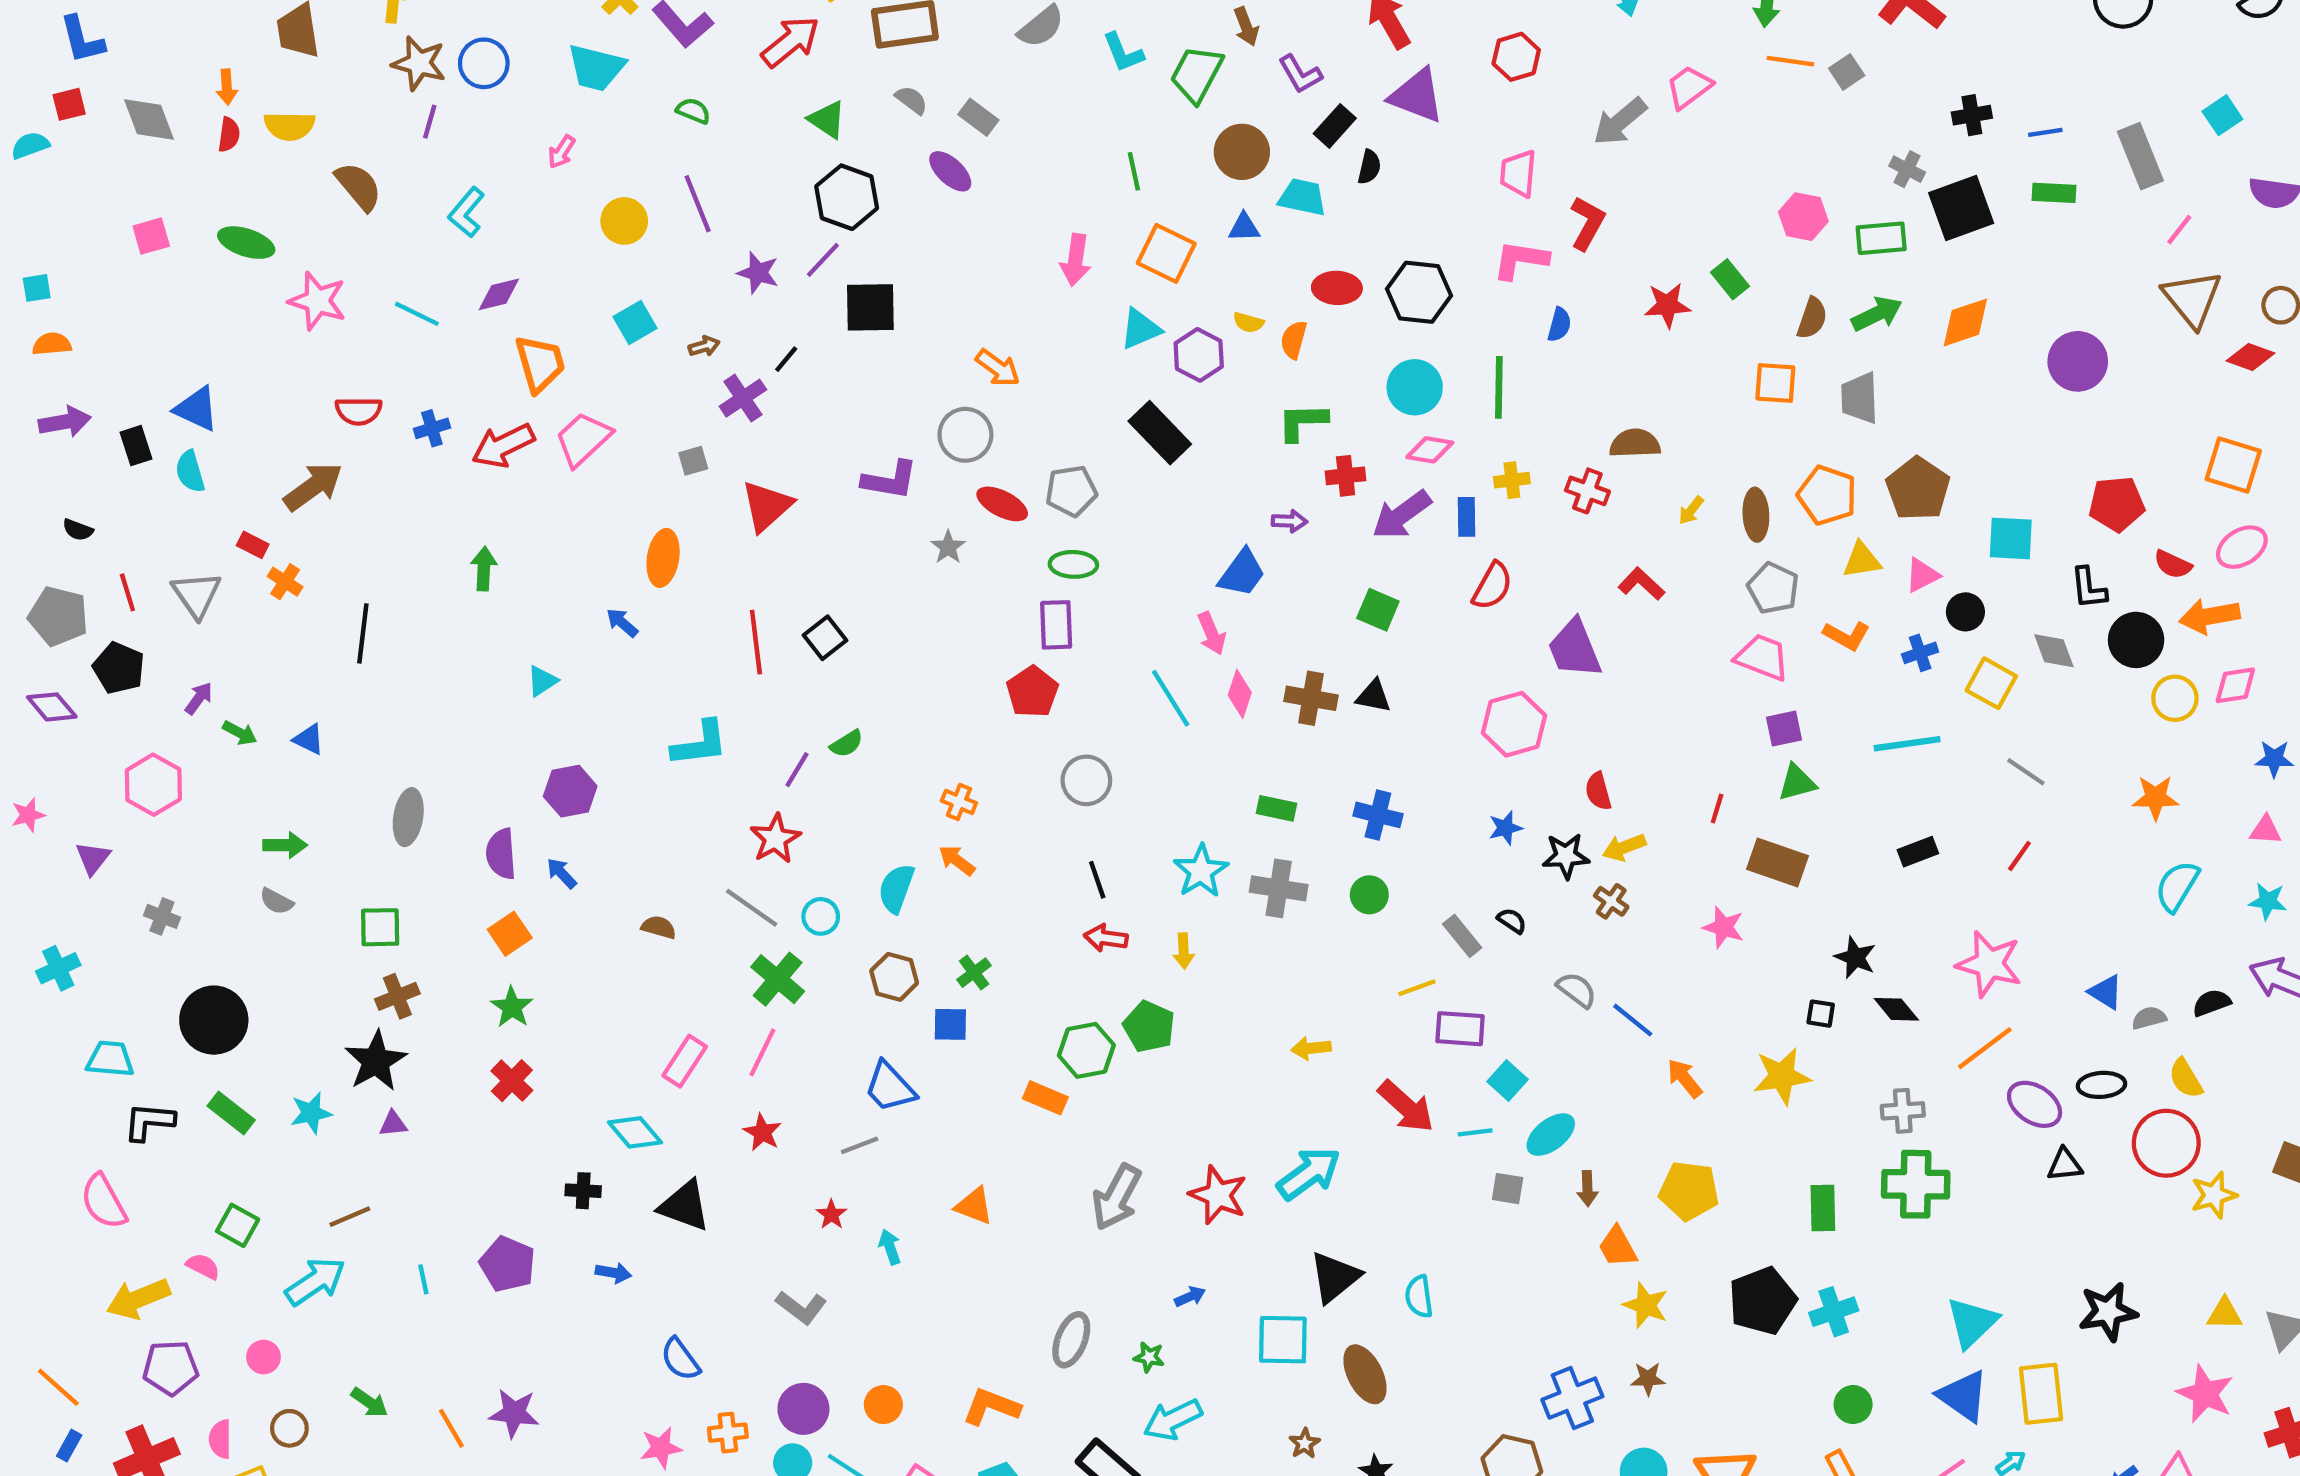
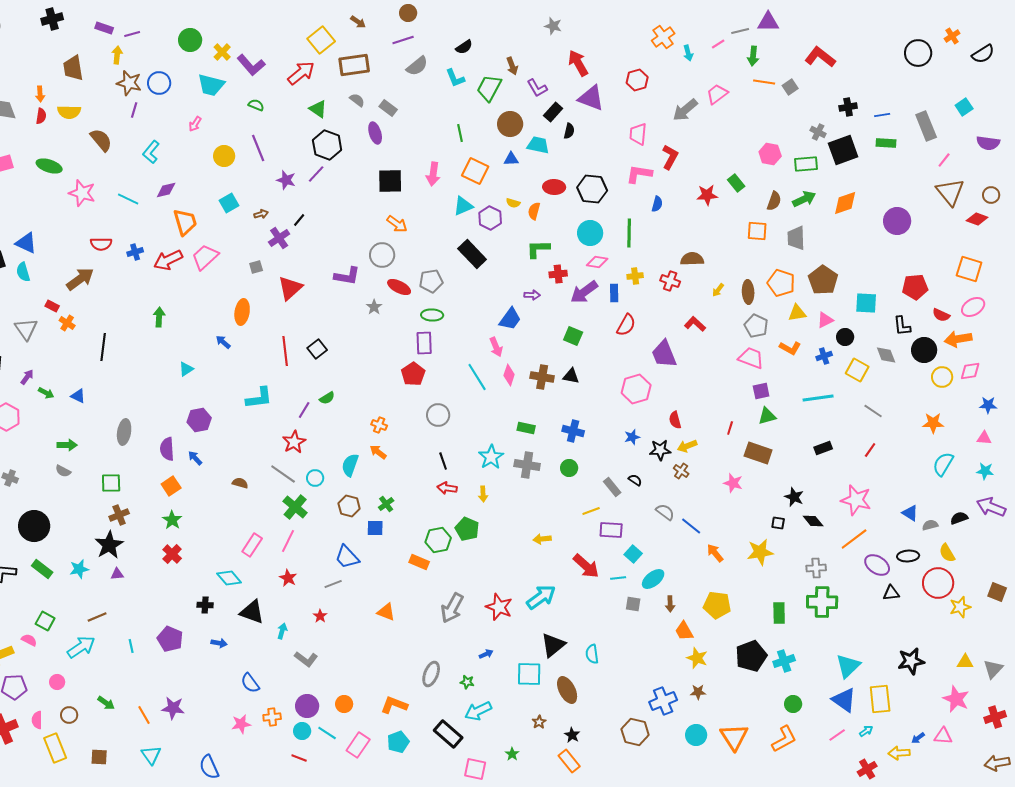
purple ellipse: (950, 171) -> (375, 133), turned 30
black square: (870, 307) -> (390, 181), moved
cyan arrow: (890, 1247) -> (282, 631), moved, turned 35

